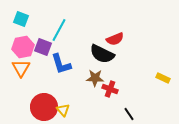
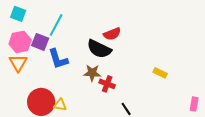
yellow triangle: (63, 110) -> (60, 105), turned -40

